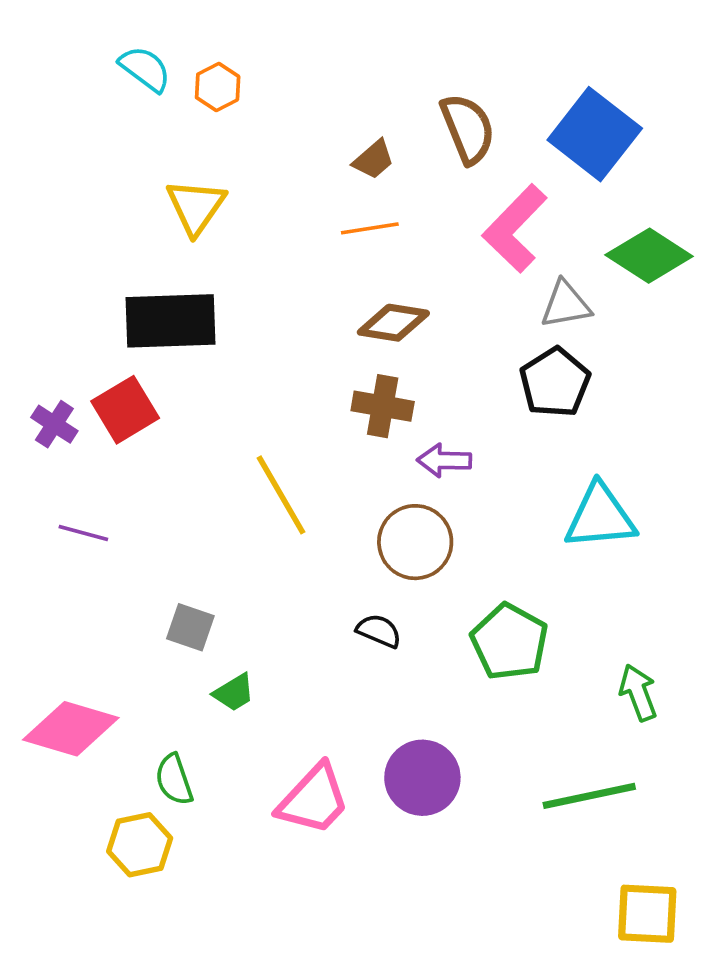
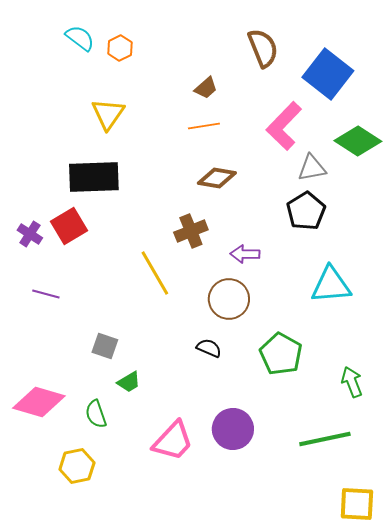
brown semicircle: (468, 129) -> (263, 48), moved
brown cross: (383, 406) -> (191, 231), moved, turned -32
green semicircle: (174, 780) -> (96, 414), moved

